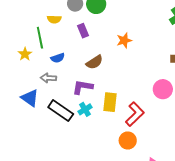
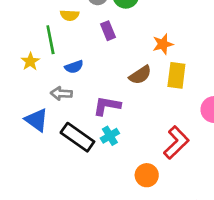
brown semicircle: (94, 62) -> (140, 75), moved
yellow rectangle: (110, 102) -> (176, 75), moved
orange circle: (128, 140) -> (147, 175), moved

